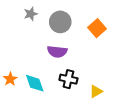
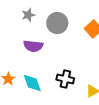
purple semicircle: (57, 52) -> (33, 46), moved

